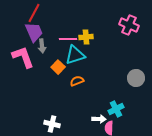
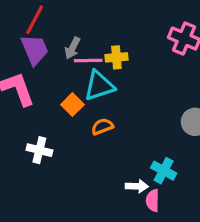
gray arrow: (42, 46) -> (72, 48), moved, turned 32
cyan cross: (116, 109) -> (164, 171), turned -35
white cross: (52, 124) -> (39, 150), moved

